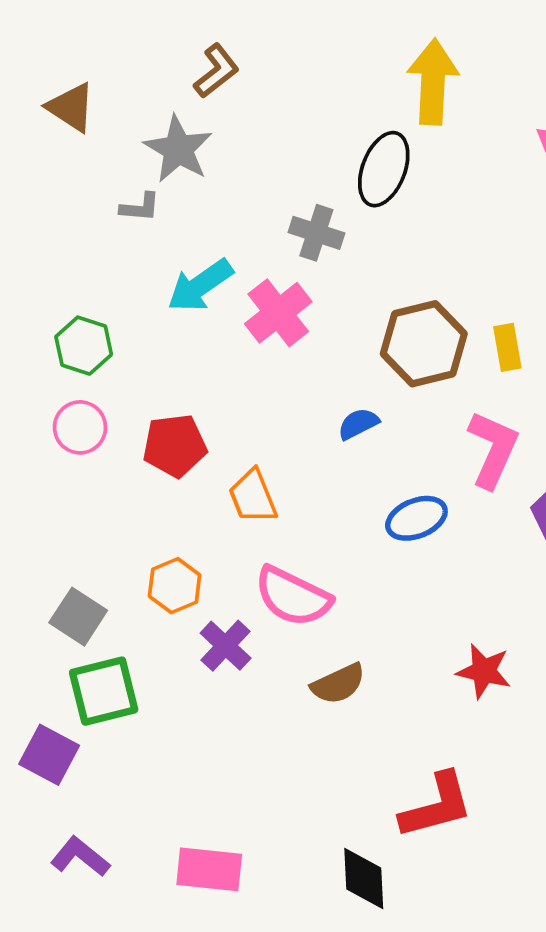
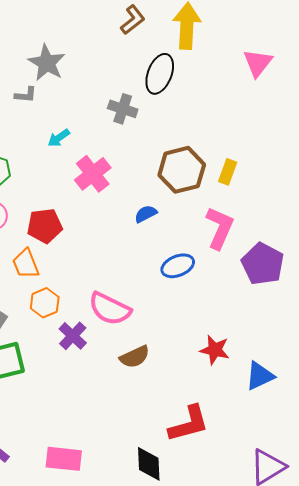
brown L-shape: (216, 71) -> (133, 20), moved
cyan arrow: (200, 286) -> (59, 138), size x0.6
pink cross: (278, 313) -> (93, 174), moved
yellow rectangle: (507, 347) -> (228, 172), turned 30
orange trapezoid: (253, 496) -> (26, 264), moved

